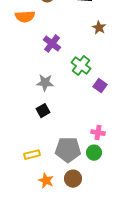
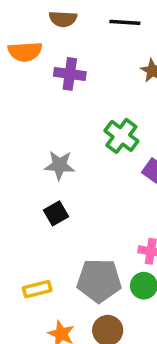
purple cross: (52, 44) -> (70, 74), moved, turned -30

